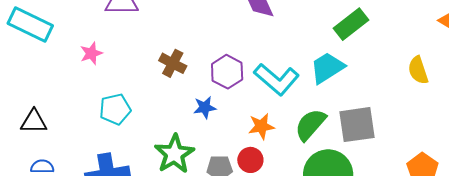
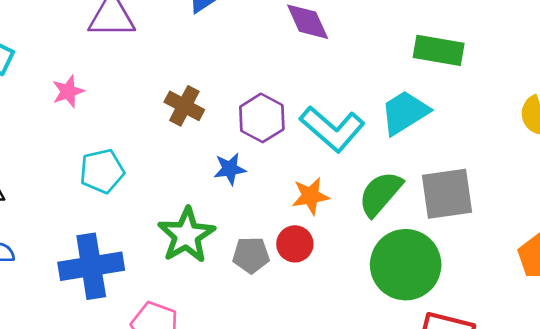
green rectangle: (351, 24) -> (439, 50), turned 48

